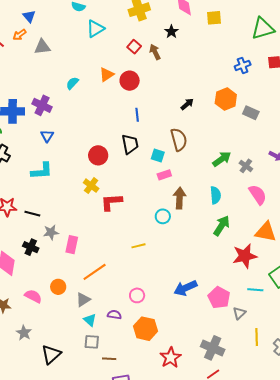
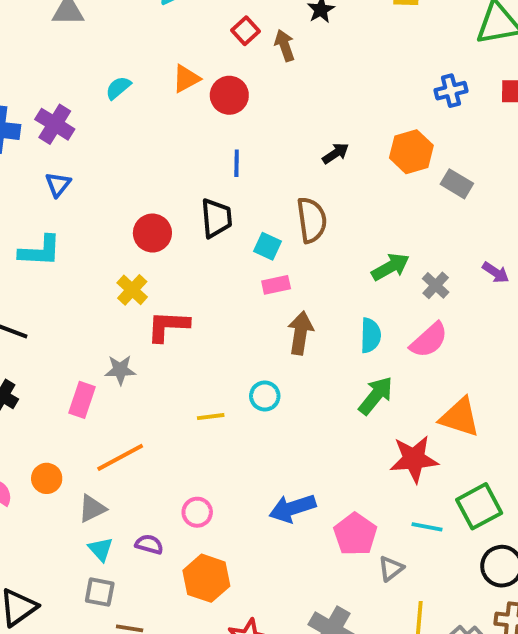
pink semicircle: (258, 195) -> (429, 340), moved, turned 75
cyan circle: (163, 216) -> (265, 396), moved
gray star: (51, 232) -> (120, 370), moved

